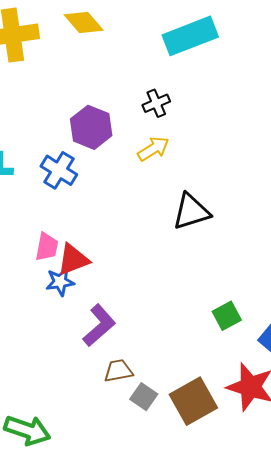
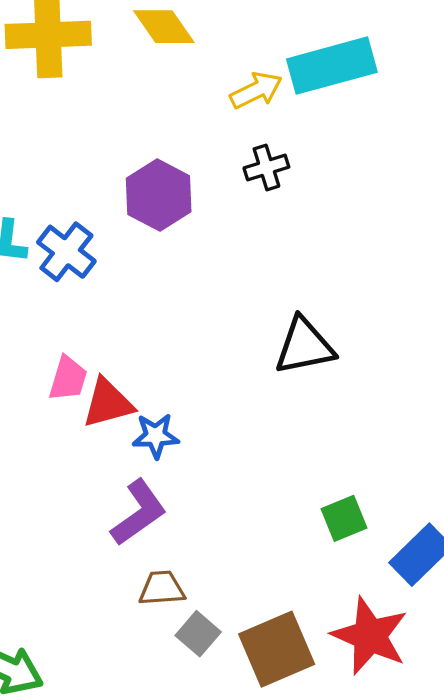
yellow arrow: (153, 149) -> (256, 90), moved
blue cross: (59, 170) -> (66, 252), moved
blue star: (60, 282) -> (156, 436), moved

